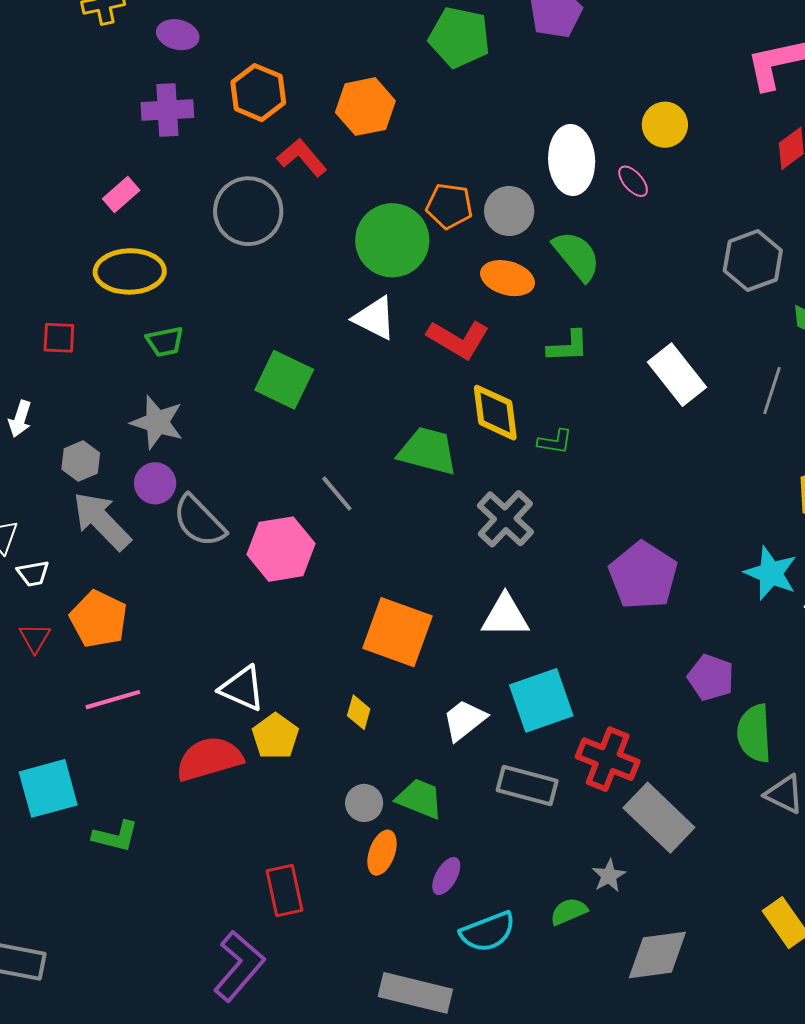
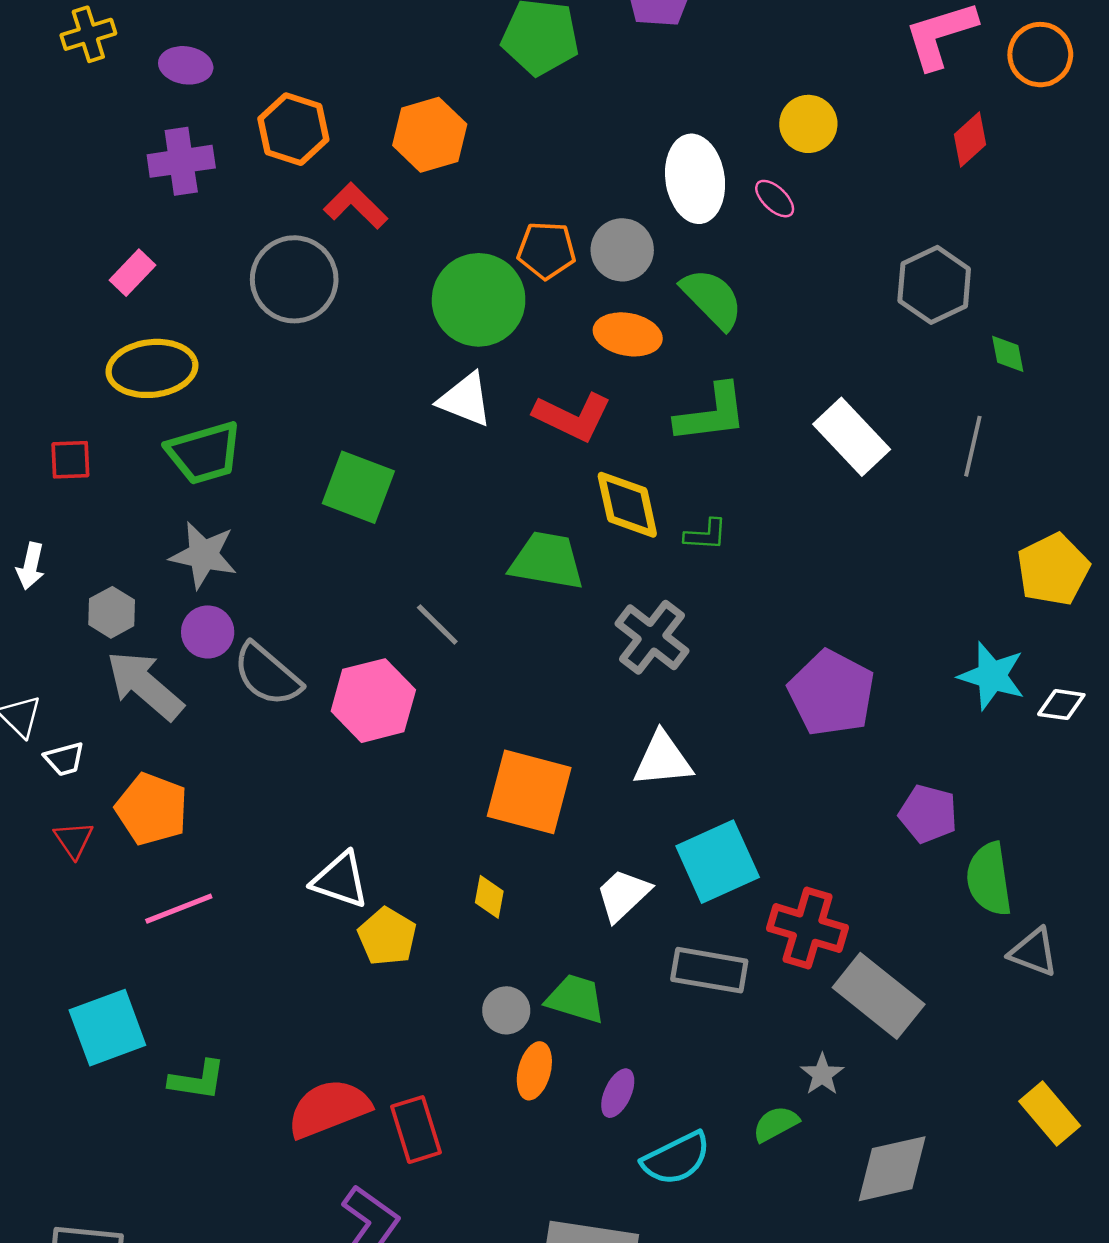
green trapezoid: (165, 342) -> (204, 453), size x1.6
green L-shape: (568, 346) -> (711, 413), size x1.4
red semicircle: (209, 759) -> (329, 1109), moved

